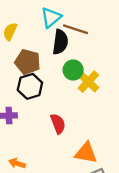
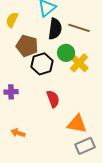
brown line: (75, 29) -> (79, 28), moved
black hexagon: (30, 86) -> (42, 64), moved

